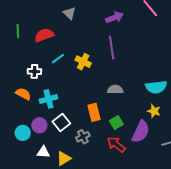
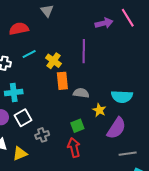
purple arrow: (115, 17) -> (104, 23), moved
yellow star: (154, 111) -> (99, 110), moved
orange rectangle: (94, 112) -> (62, 81), moved
purple semicircle: (141, 132) -> (116, 128), moved
red arrow: (116, 145) -> (74, 148), turned 30

